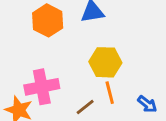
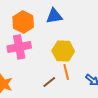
pink cross: (42, 87) -> (19, 47), moved

